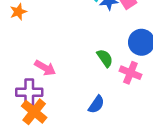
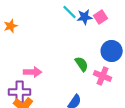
pink arrow: (45, 68) -> (33, 72), turned -30

